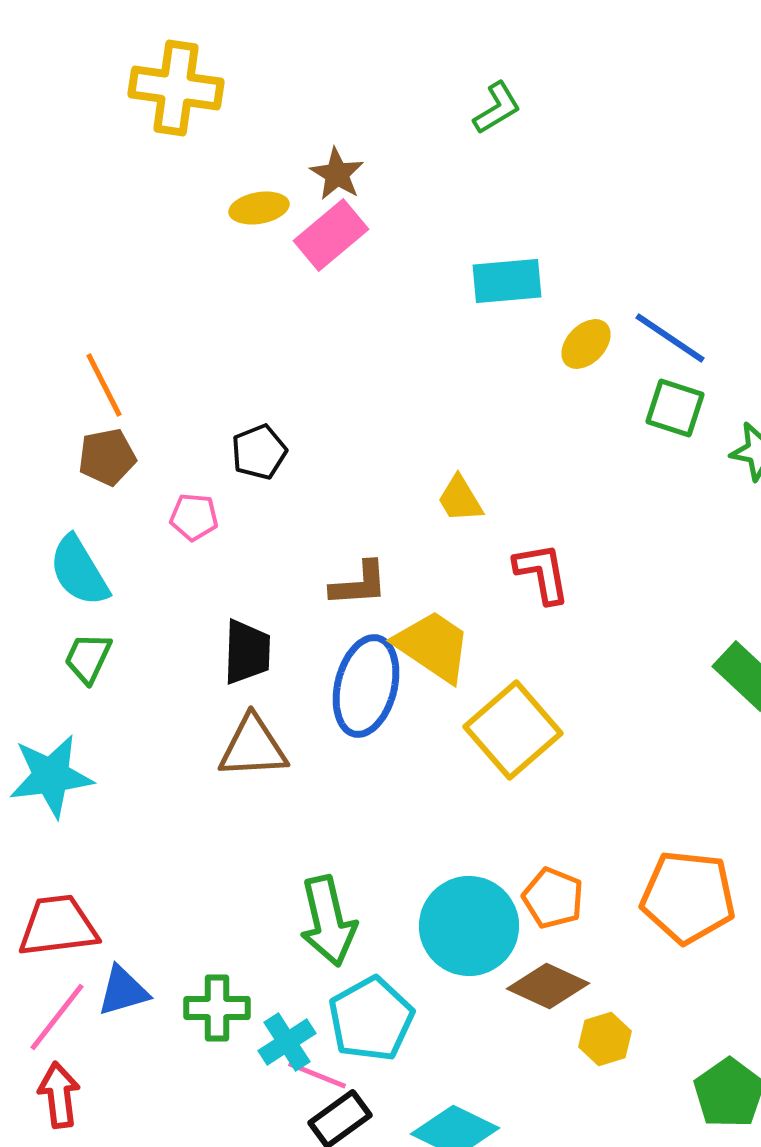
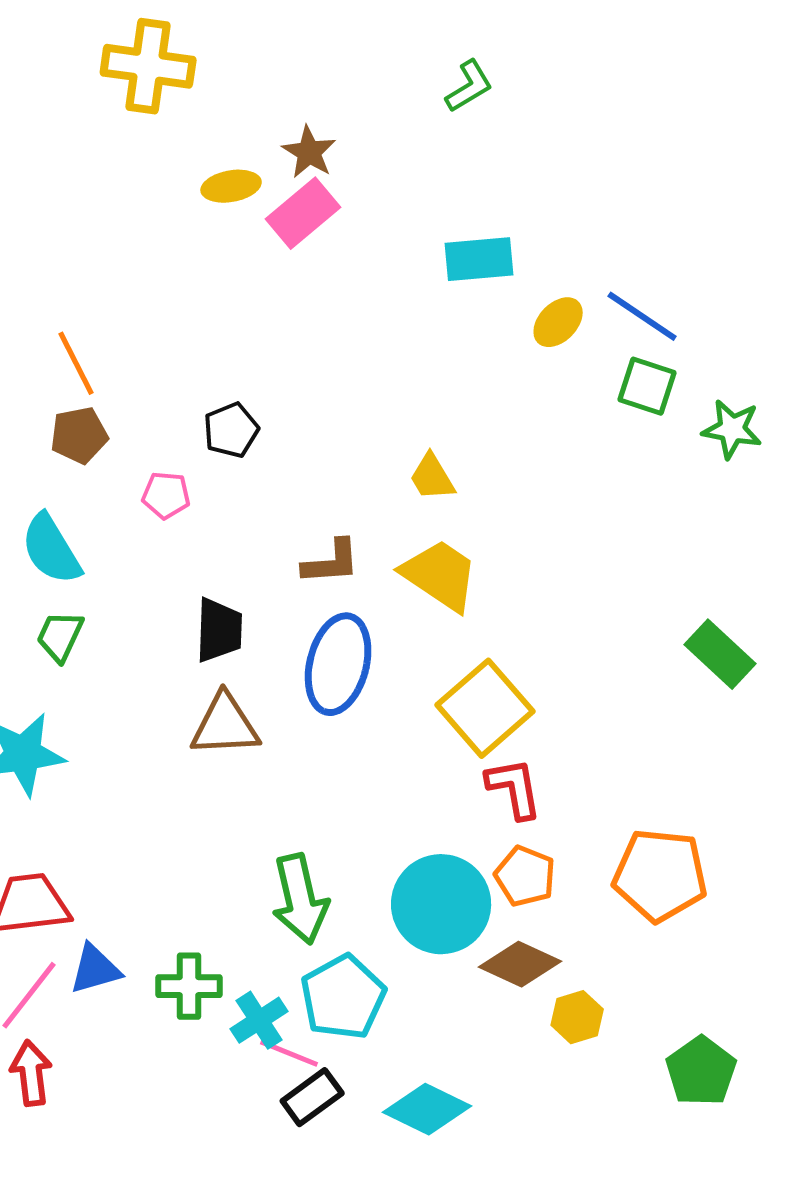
red L-shape: (542, 573) -> (514, 788), moved
yellow trapezoid: (433, 646) -> (440, 575), moved

